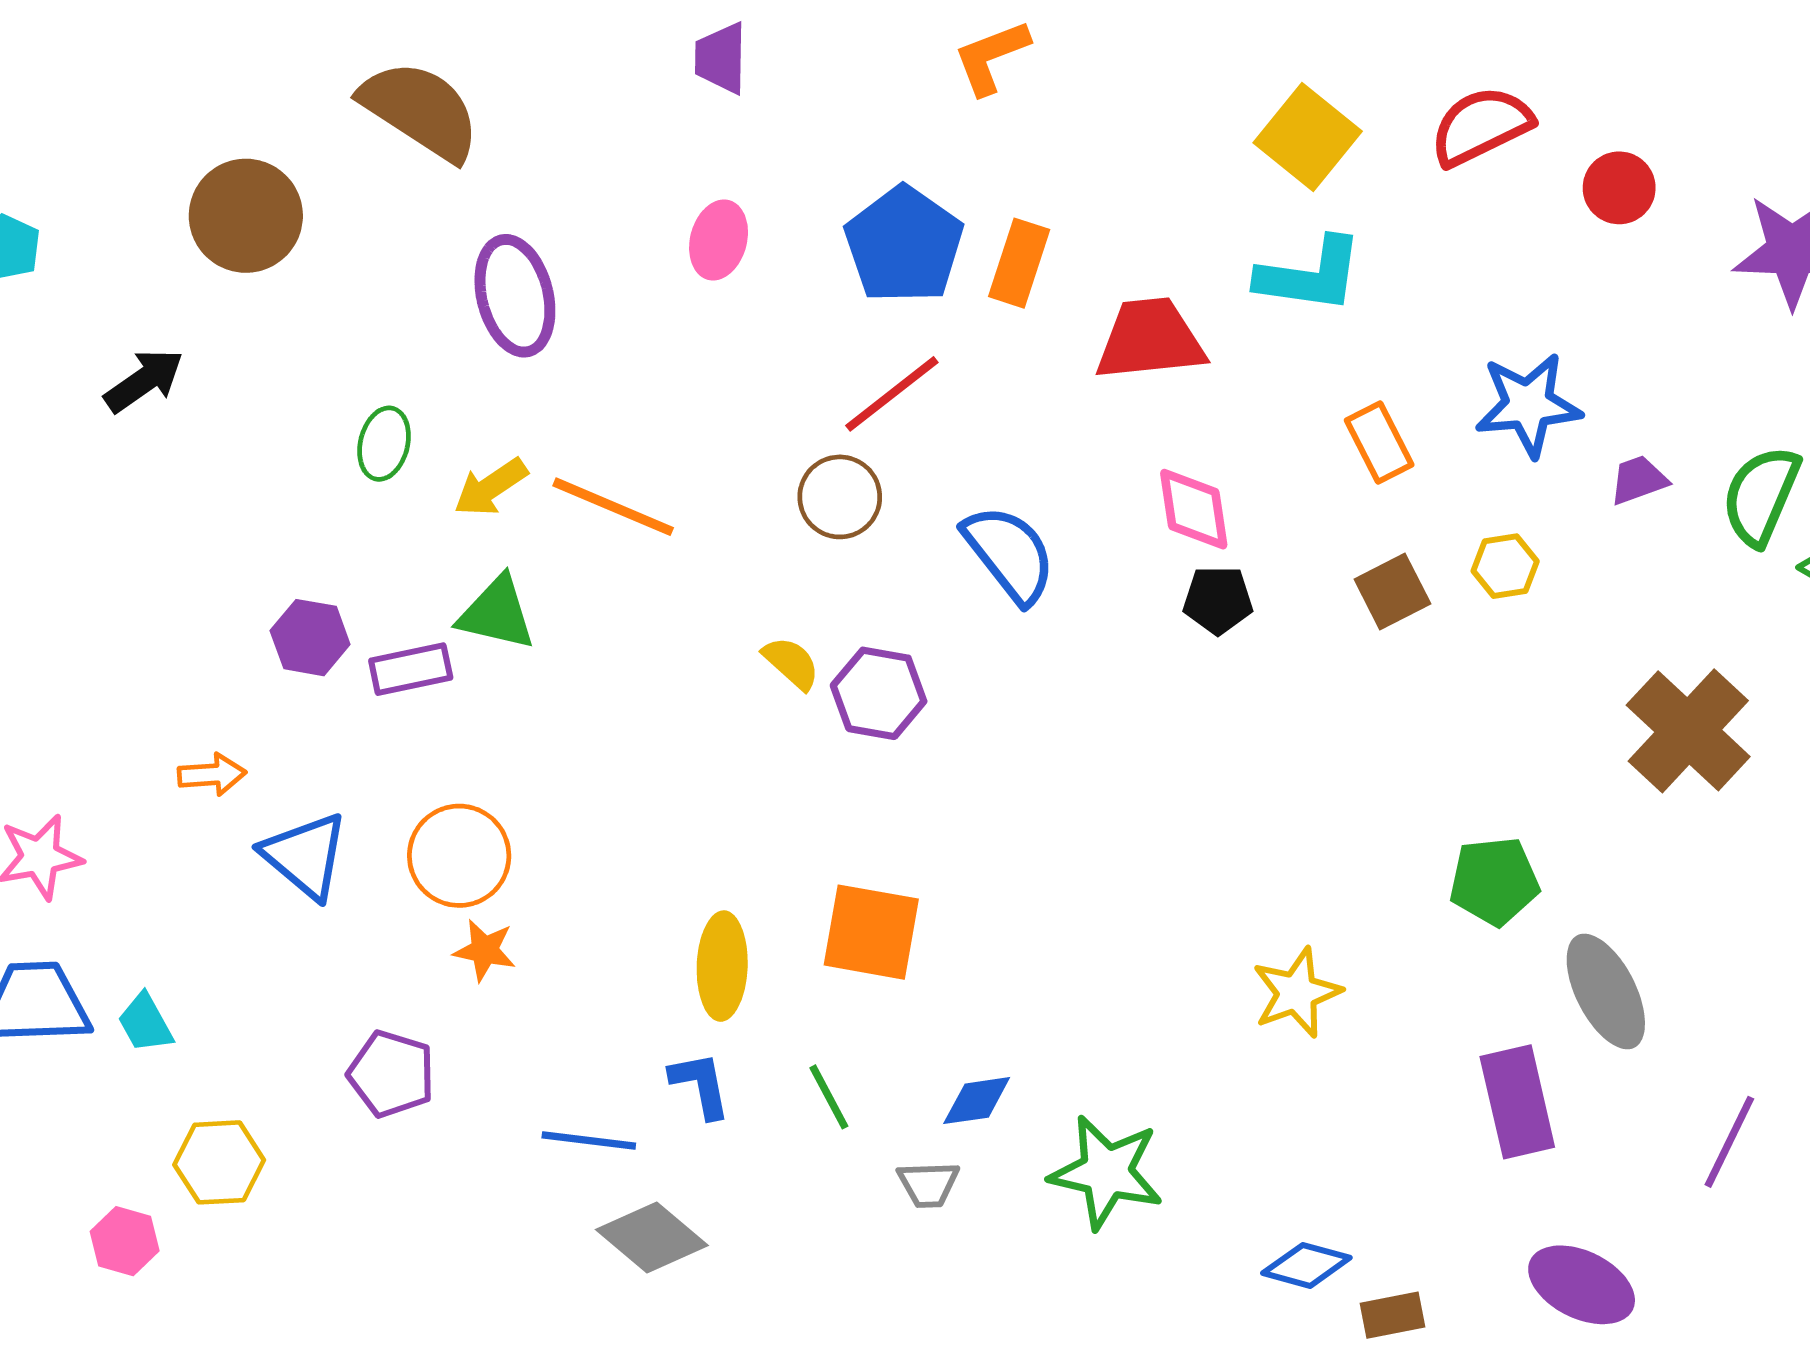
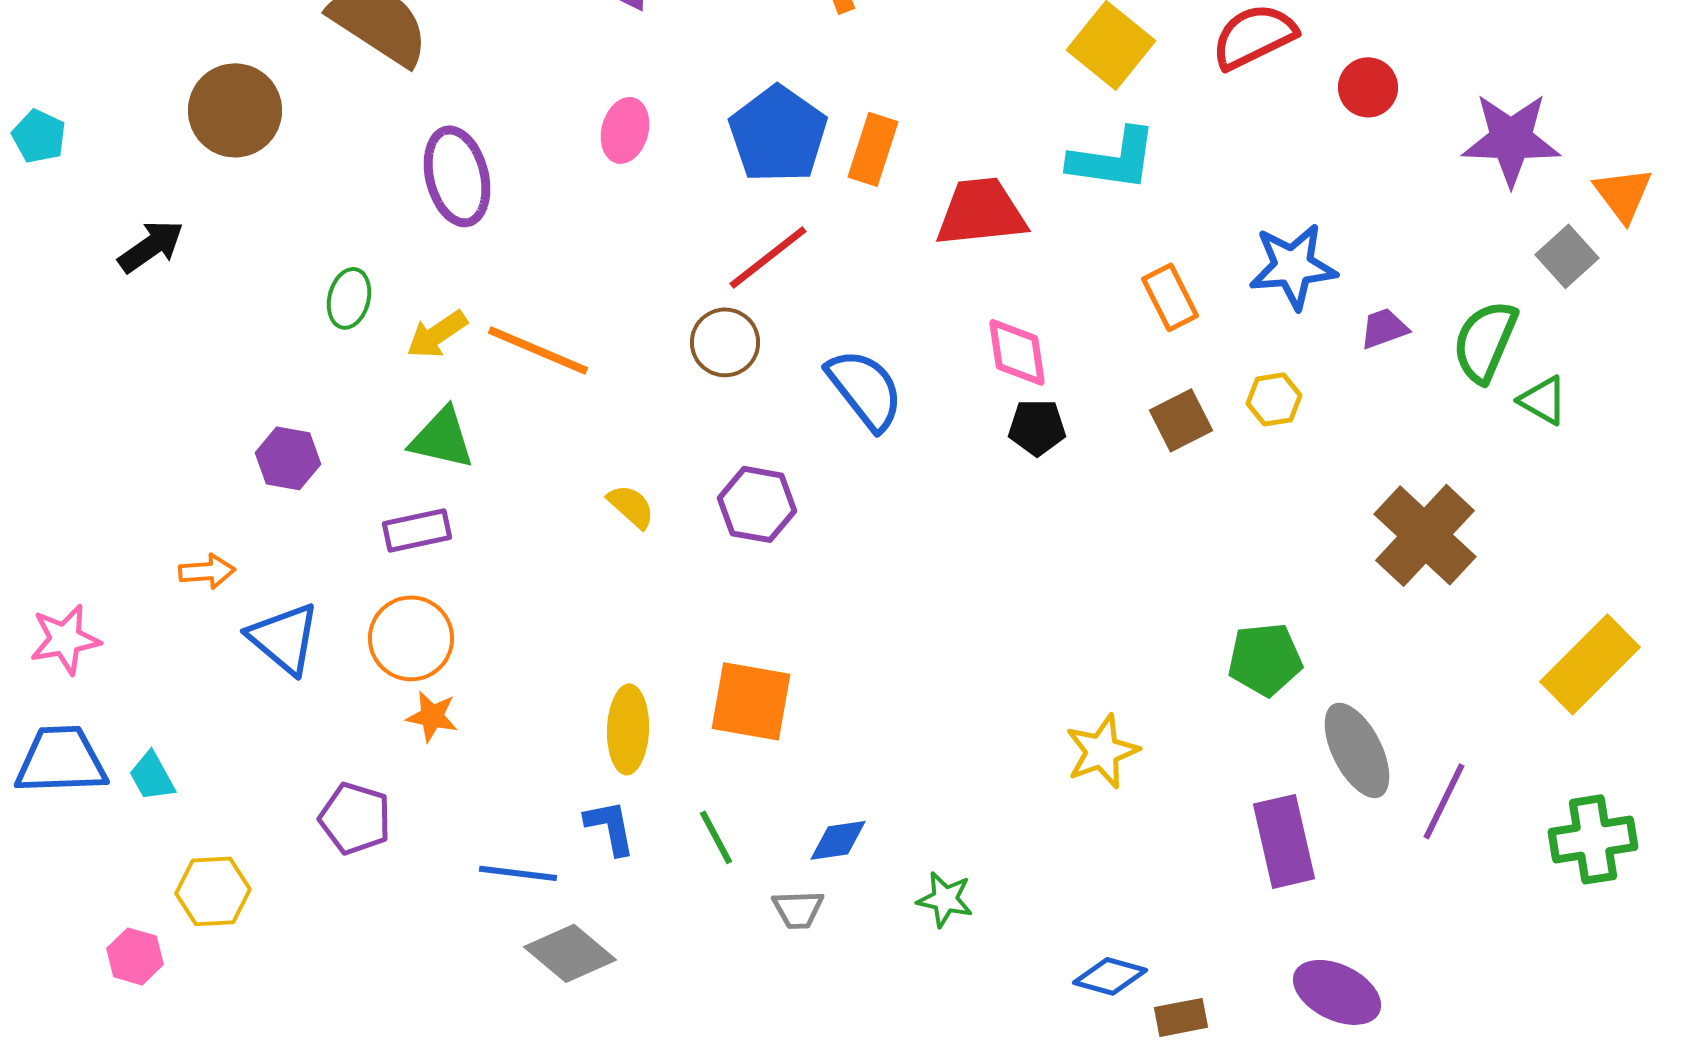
yellow semicircle: (791, 663) -> (631, 506), moved
purple rectangle: (411, 669) -> (417, 530), moved
purple line: (1729, 1142) -> (1444, 801), moved
green star: (1106, 1172) -> (945, 899), size x0.6

